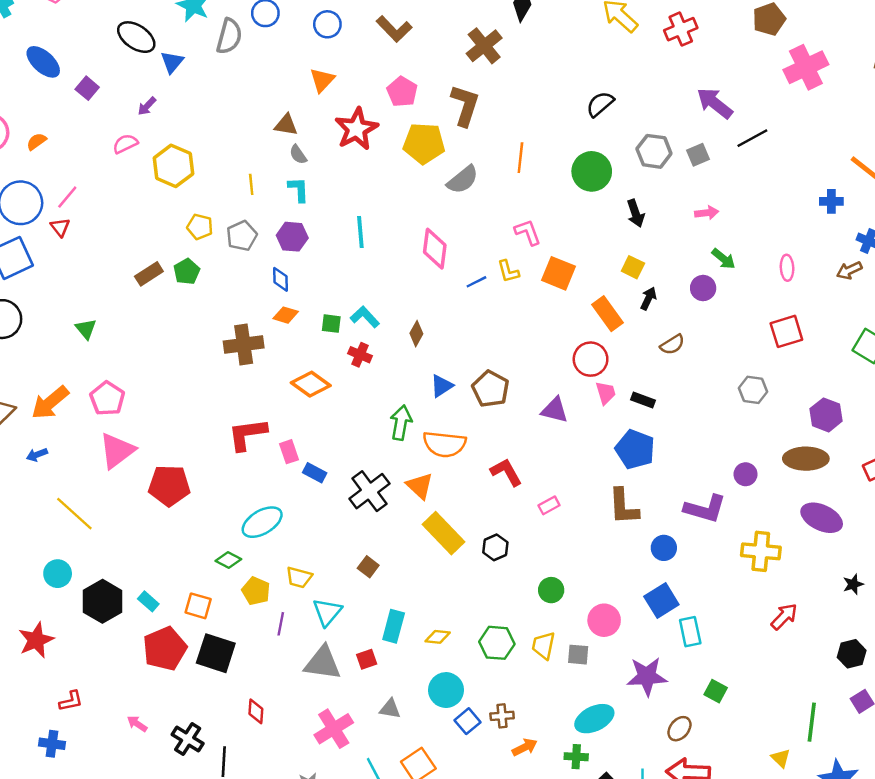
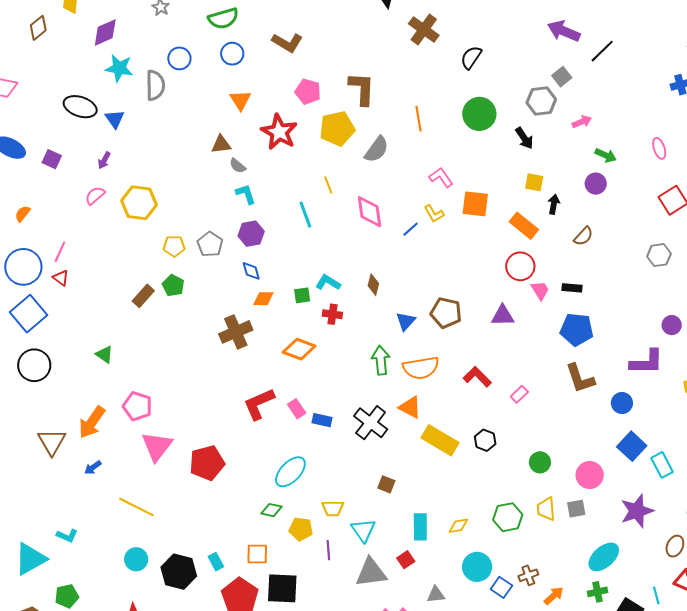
brown cross: (484, 46) -> (424, 29), moved
gray hexagon: (654, 151) -> (541, 101), moved
yellow line: (251, 184) -> (328, 185), moved
cyan rectangle: (148, 601) -> (216, 562), turned 36

